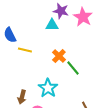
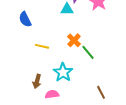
yellow line: (25, 50) -> (42, 46), moved

